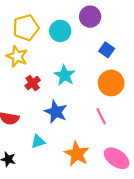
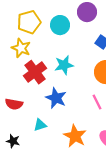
cyan star: (65, 75) -> (64, 65), turned 30
red cross: (33, 83) -> (35, 72), size x1.6

